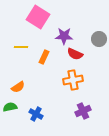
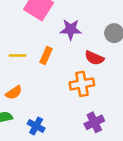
yellow line: (21, 47) -> (18, 55), moved
red semicircle: (75, 54) -> (94, 58), moved

